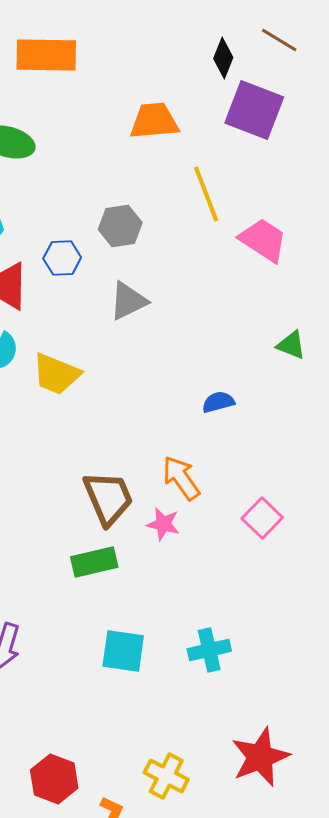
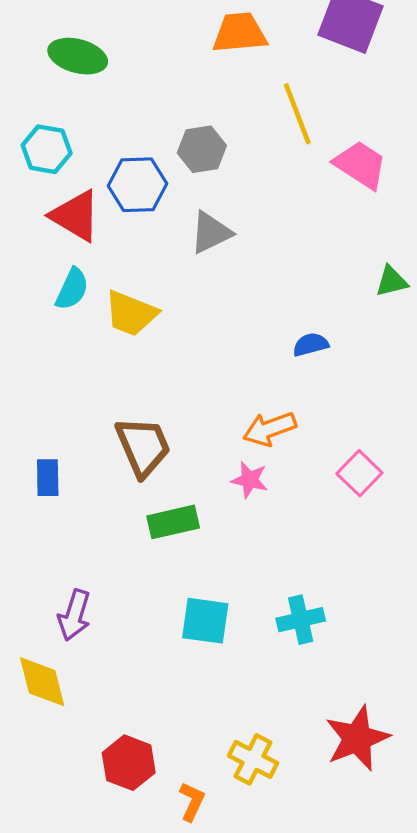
blue hexagon: (62, 258) -> (138, 185), size x1.4
green triangle: (291, 345) -> (392, 281), turned -36
orange arrow: (181, 478) -> (270, 429), turned -75
brown trapezoid: (108, 498) -> (143, 447), moved

